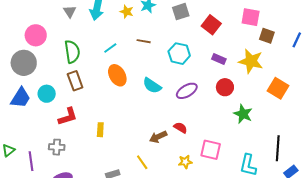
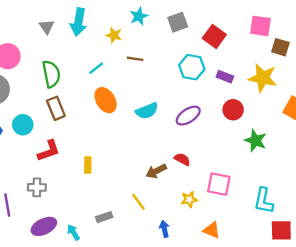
yellow star: (127, 12) -> (114, 35), moved
cyan hexagon: (179, 54) -> (192, 67), moved
cyan semicircle: (152, 86) -> (147, 111), turned -54

